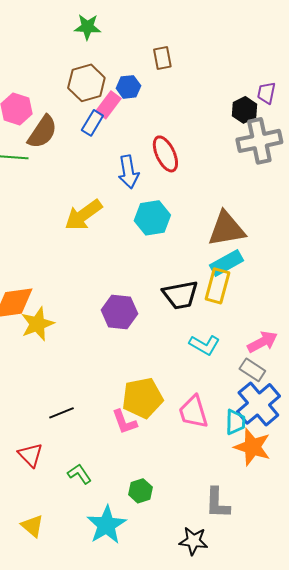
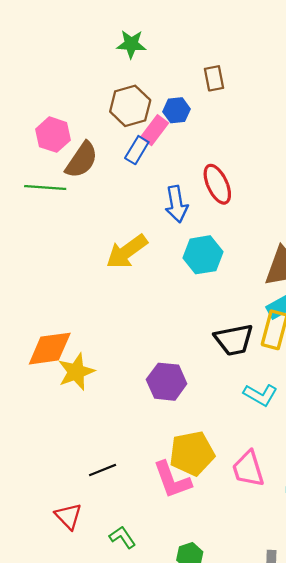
purple hexagon: (119, 312) -> (167, 382), moved
pink L-shape: (124, 422) -> (172, 480), size x1.4

